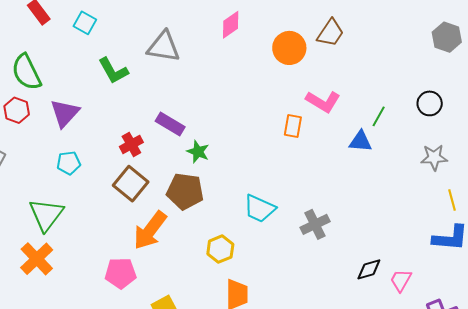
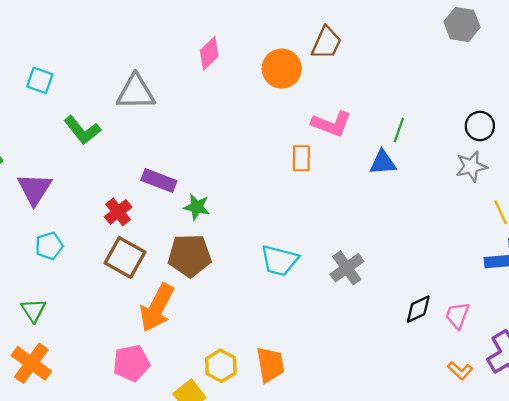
black circle: (430, 103) -> (480, 126), moved
green triangle: (46, 215) -> (33, 310), size x0.6
yellow hexagon: (220, 249) -> (221, 366), moved

